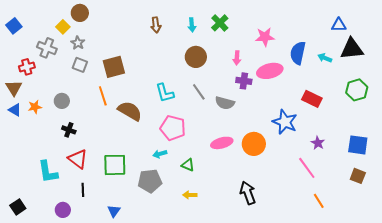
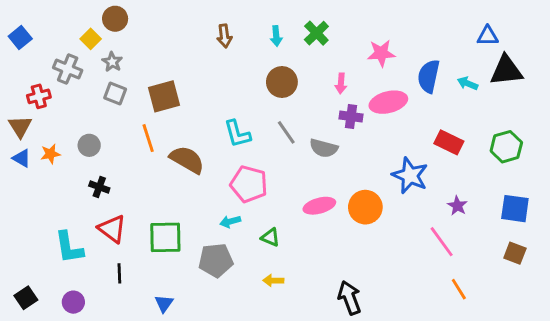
green hexagon: (357, 90) -> (506, 147), moved
black arrow: (248, 193) -> (350, 298), moved
purple circle: (63, 210) -> (73, 302), moved

